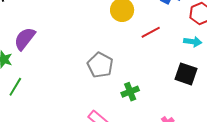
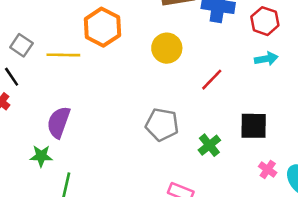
red line: (151, 32) -> (212, 80), moved
black square: (186, 74) -> (254, 126), moved

